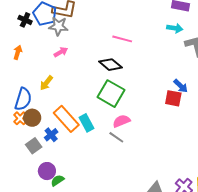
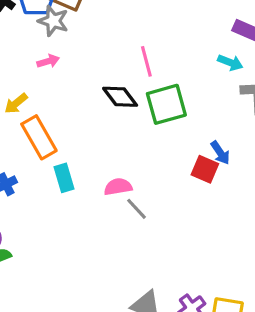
pink line: (122, 39) -> (146, 61), turned 48
green square: (111, 94) -> (166, 104), moved, turned 32
orange rectangle: (66, 119) -> (39, 137), moved
gray line: (116, 137) -> (137, 209), moved

